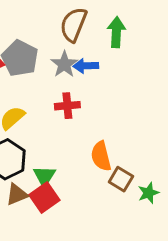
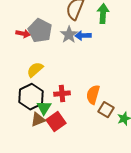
red cross: (67, 106) -> (62, 94), moved
orange semicircle: (101, 156) -> (93, 95), turned 30
green triangle: (44, 176) -> (44, 108), moved

